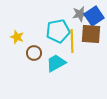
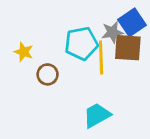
gray star: (80, 14) -> (112, 32), moved
cyan trapezoid: (56, 63) -> (97, 115), moved

